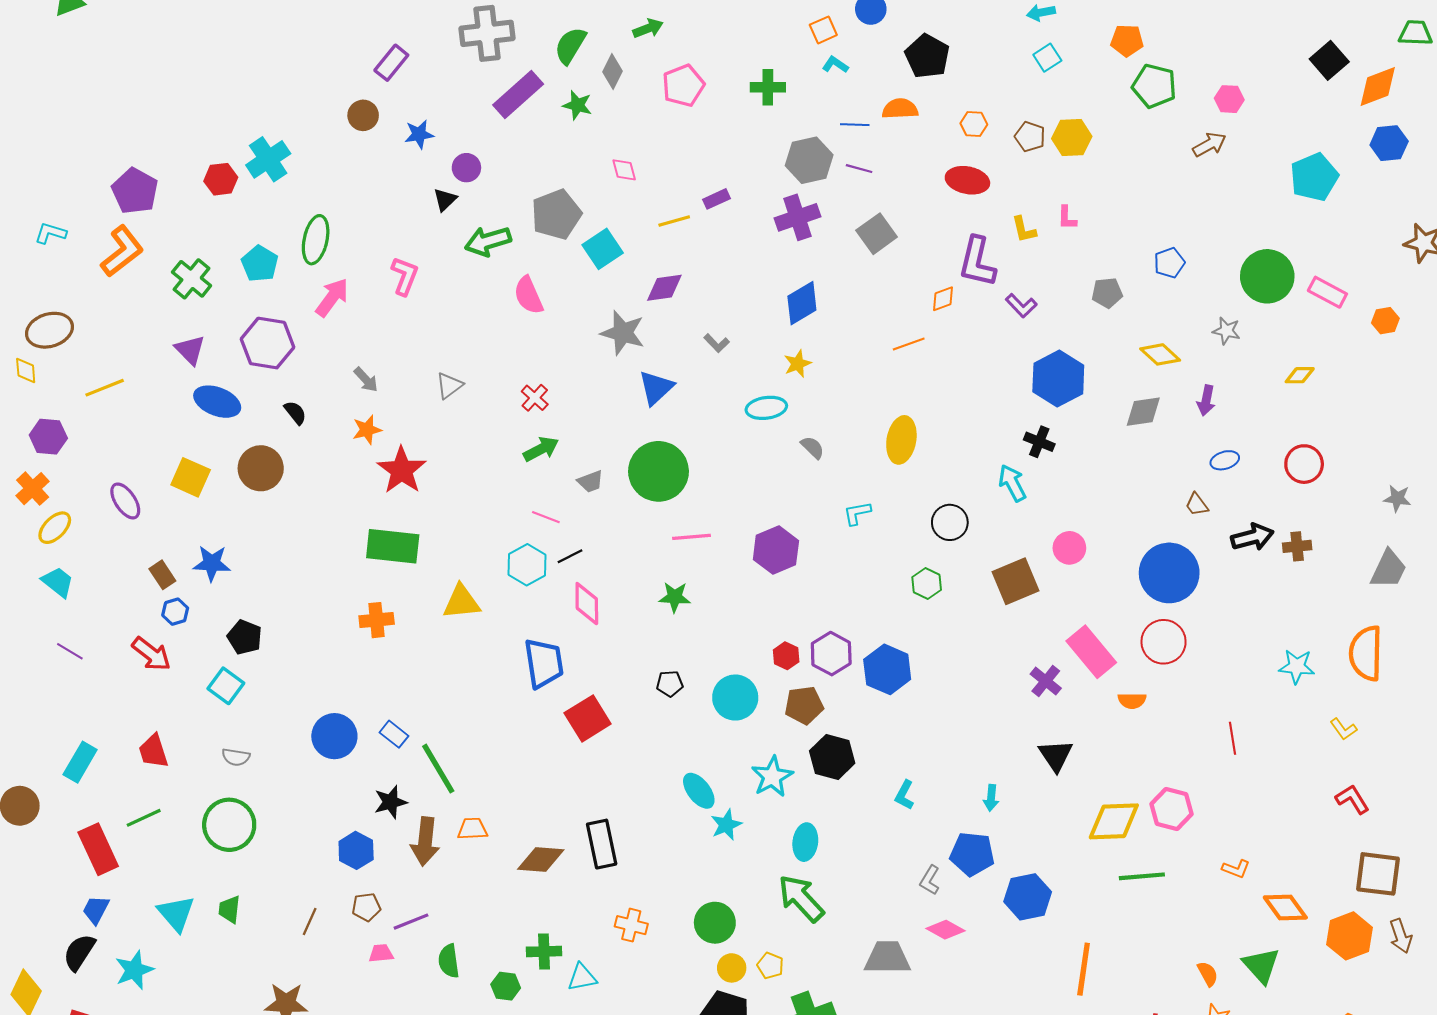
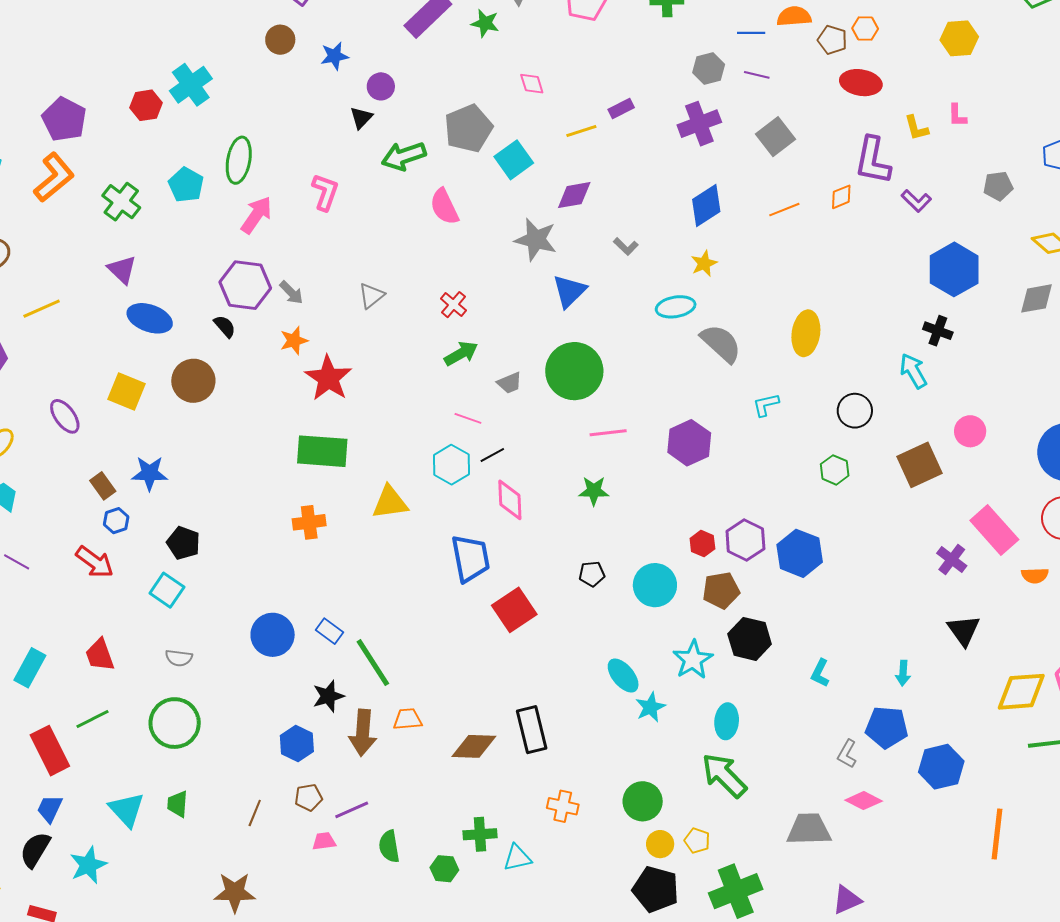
brown pentagon: (1030, 137) -> (832, 40), moved
gray hexagon: (809, 160) -> (709, 68), size x0.7
purple hexagon: (267, 343) -> (245, 285), moved
orange line: (909, 344) -> (784, 210), moved
gray semicircle: (813, 447) -> (721, 343), size x1.8

